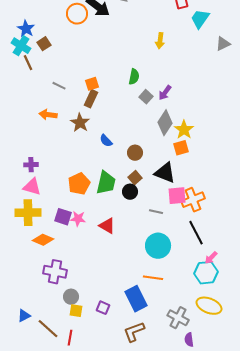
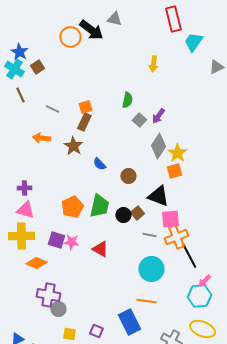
brown line: (28, 63) -> (20, 95), moved
brown square: (135, 178) -> (137, 213), moved
orange cross: (193, 200) -> (176, 237), moved
gray circle: (71, 297) -> (58, 309), moved

